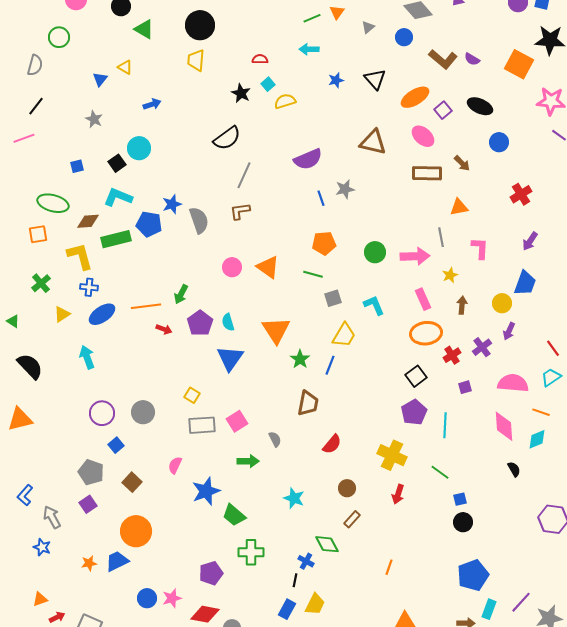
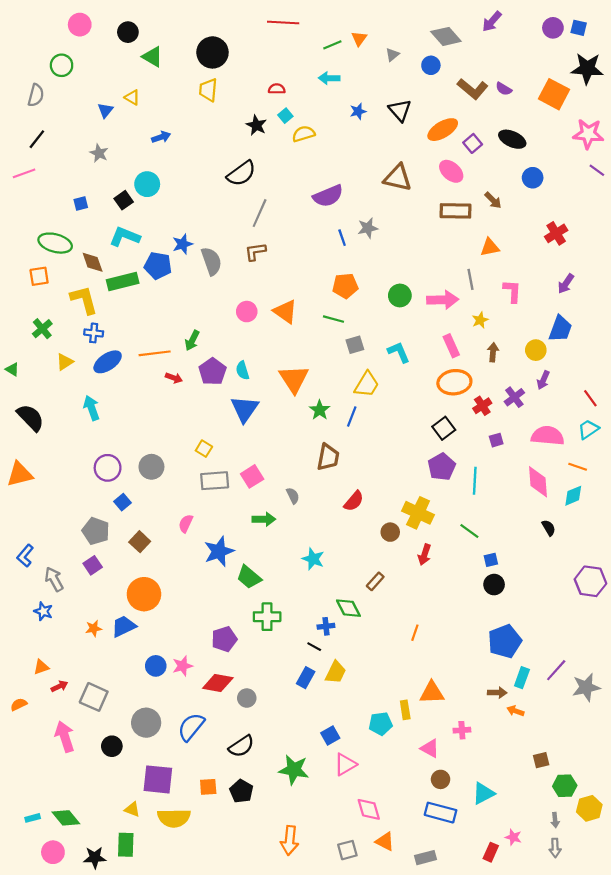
brown diamond: (88, 221) -> (93, 262), turned 75
brown circle: (347, 488) -> (390, 532), moved
blue cross: (306, 561) -> (326, 626), turned -35
black line: (295, 580) -> (314, 647), turned -72

